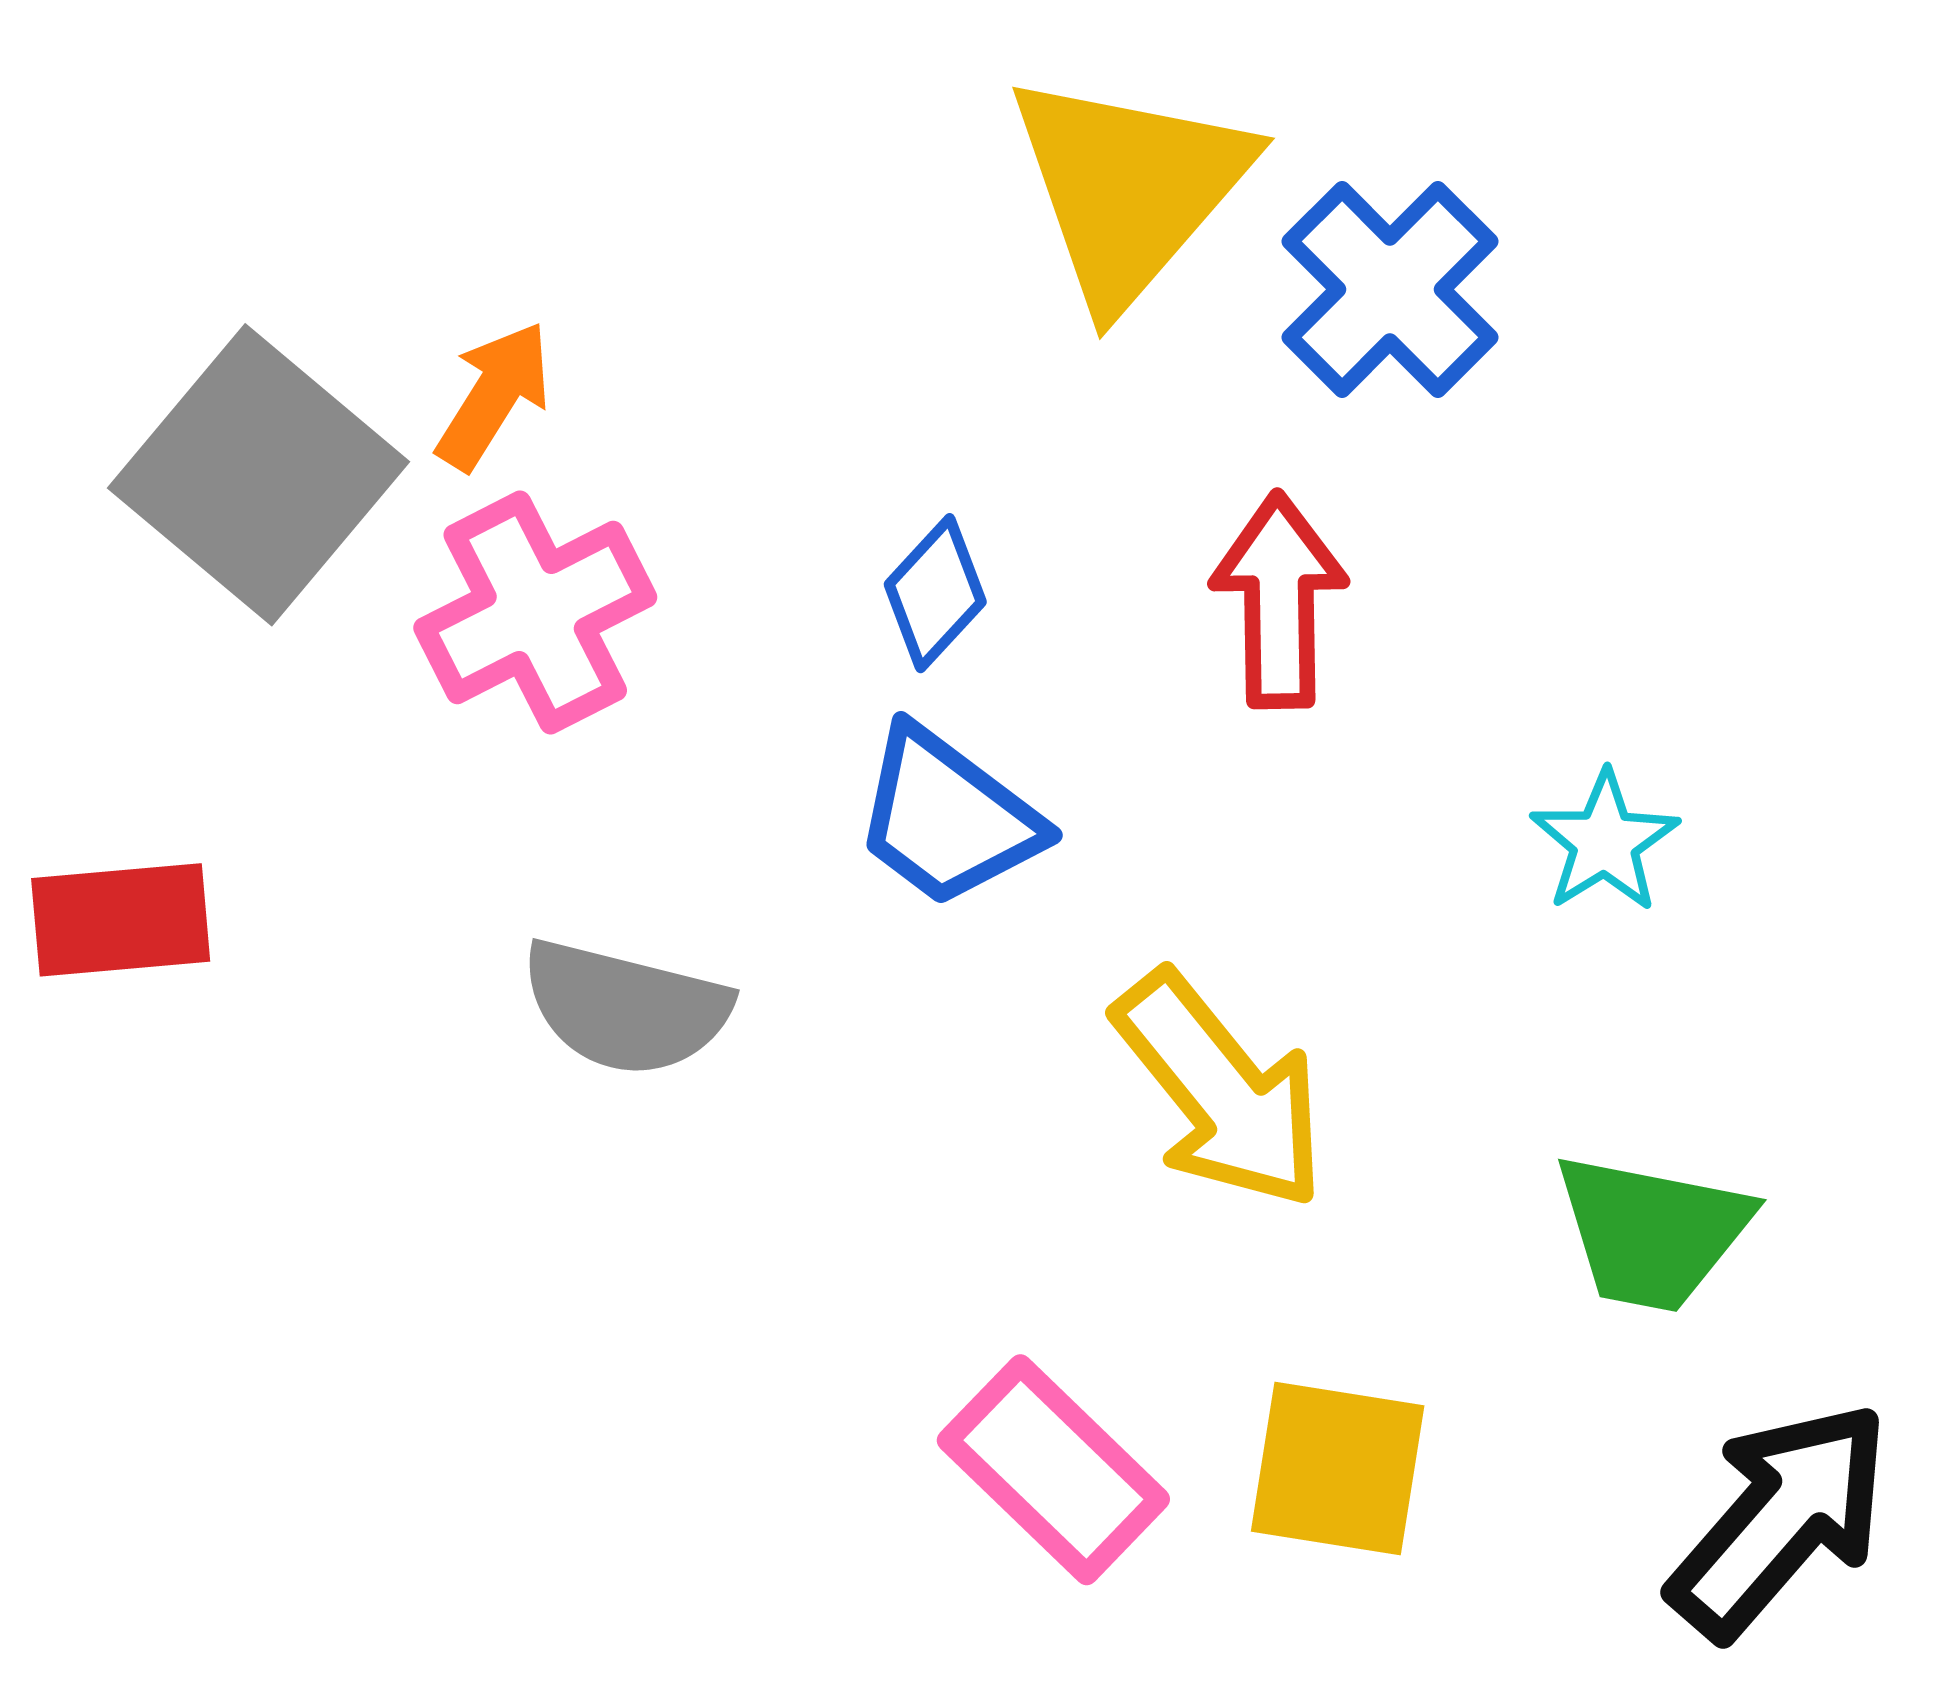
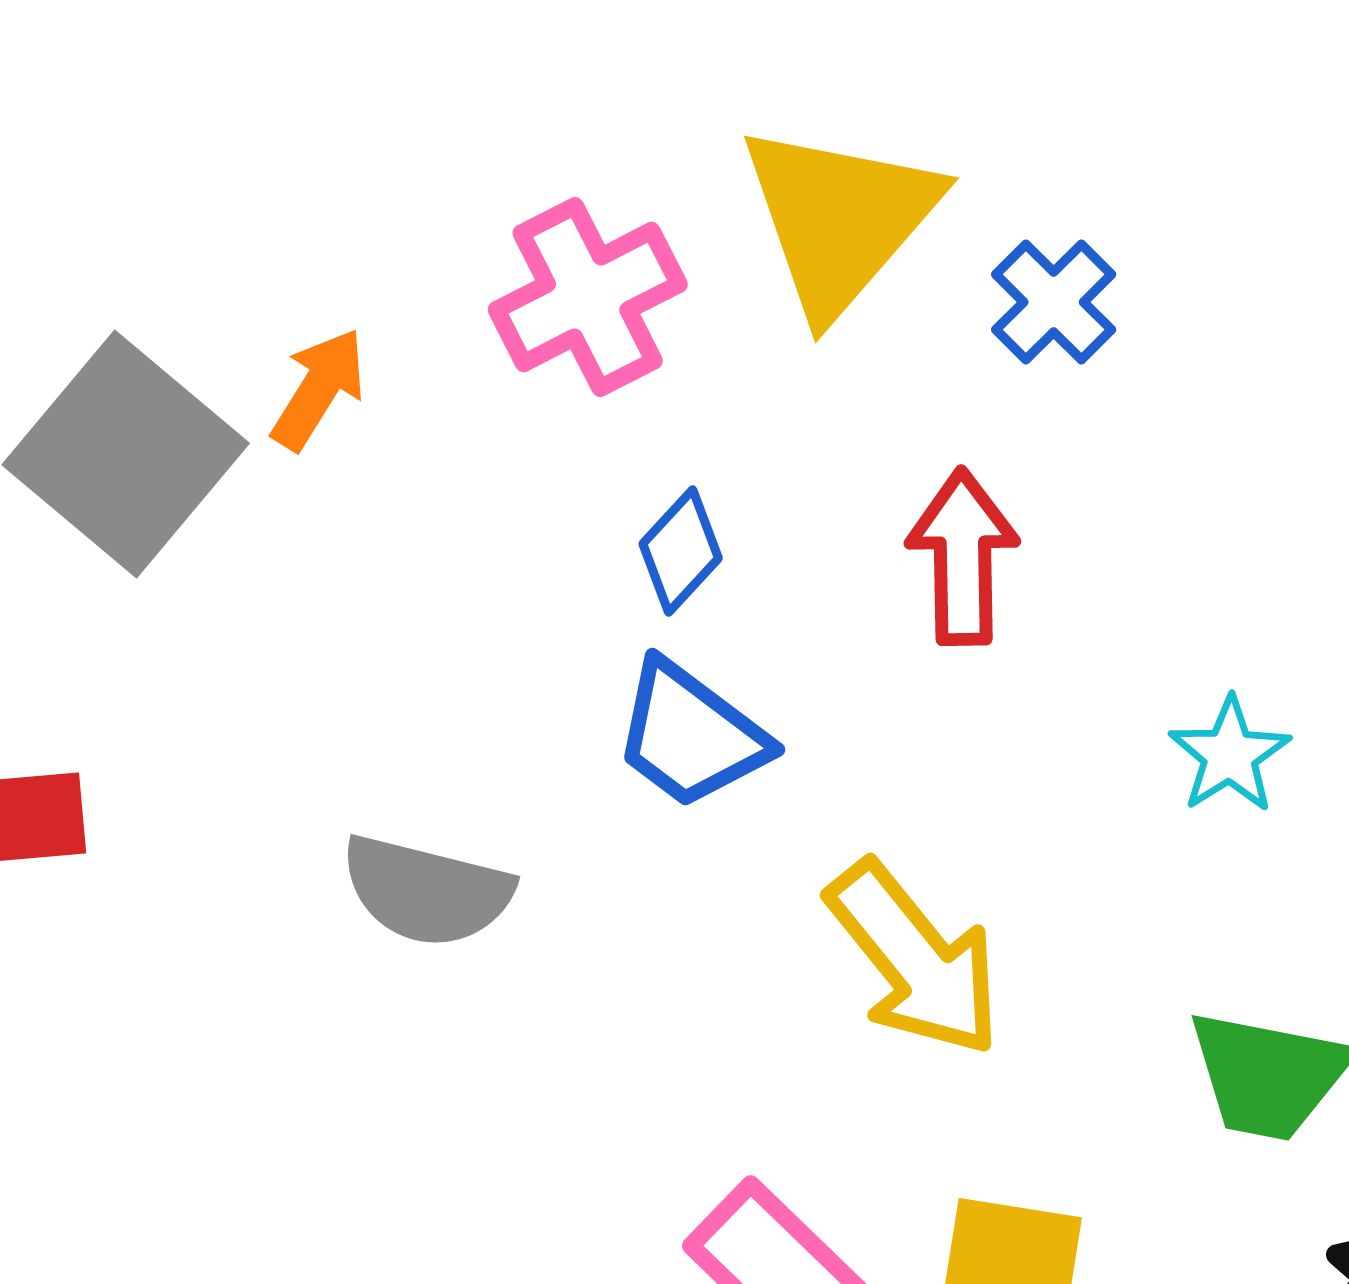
blue cross: (1390, 289) -> (1054, 302), size x0.7
pink cross: (535, 613) -> (588, 297), moved

